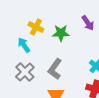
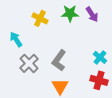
green star: (61, 33) -> (70, 13), moved
cyan arrow: (24, 45) -> (16, 39), moved

